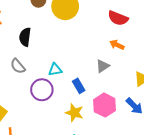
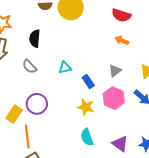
gray triangle: (103, 66) -> (115, 71), moved
purple circle: (42, 90) -> (37, 104), moved

